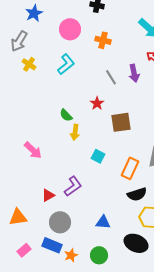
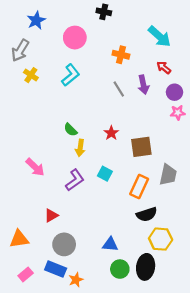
orange cross: (103, 40) -> (121, 55), moved
red star: (97, 103) -> (111, 133), moved
brown square: (121, 122) -> (141, 147), moved
purple L-shape: (73, 186) -> (75, 180), moved
black ellipse: (136, 243) -> (146, 267), turned 75
green circle: (99, 255) -> (120, 269), moved

